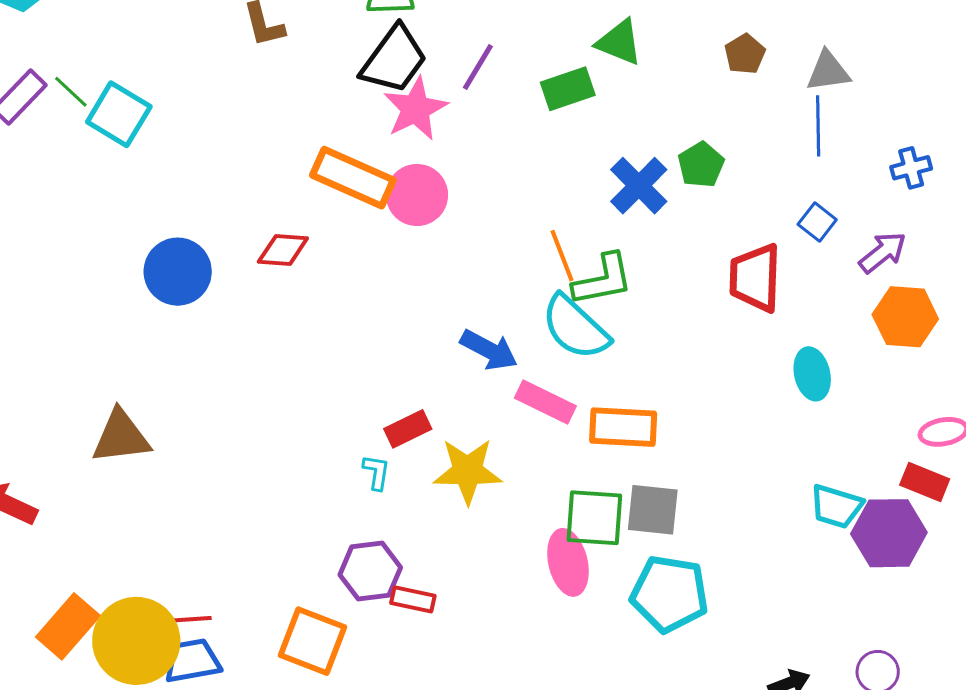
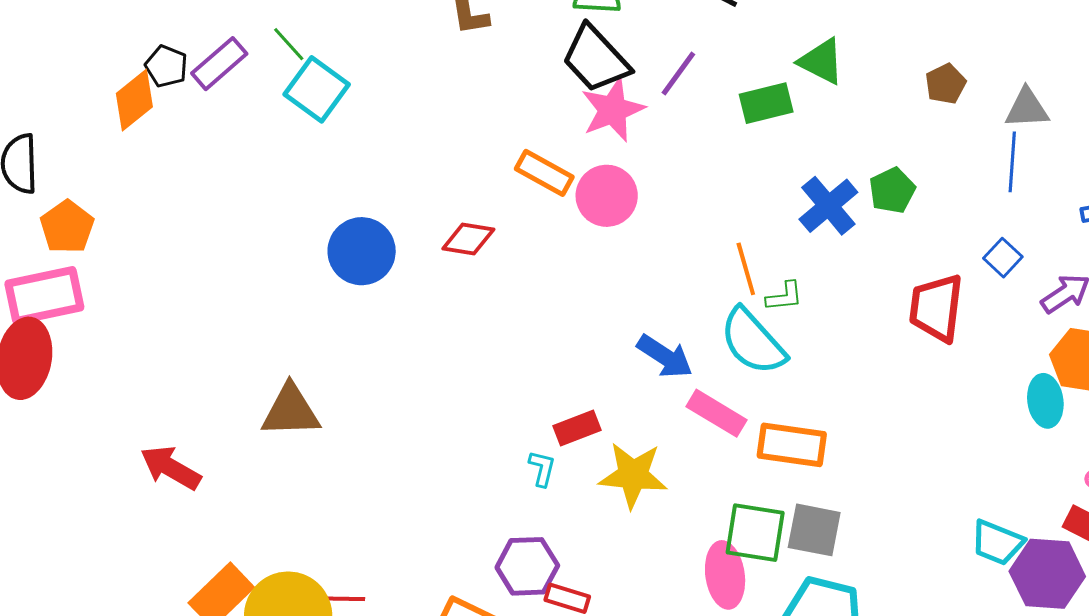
black trapezoid: (394, 60) -> (596, 59), turned 96
green line: (71, 92) -> (289, 44), moved
orange rectangle: (353, 178) -> (544, 173), size x0.7
green L-shape: (603, 280) -> (784, 296), size x0.6
cyan ellipse: (812, 374) -> (1045, 401), moved

